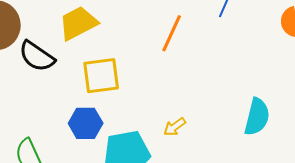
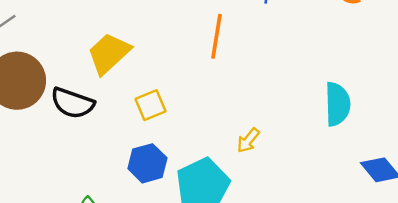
yellow square: (101, 76) -> (151, 105), size x0.7

